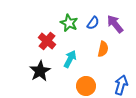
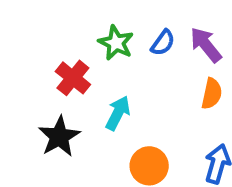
orange semicircle: (103, 49) -> (212, 94), moved

